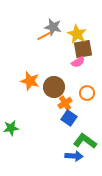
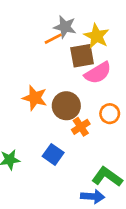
brown square: (83, 49) -> (82, 56), moved
pink semicircle: (78, 62) -> (98, 73), size x1.5
blue square: (69, 118) -> (53, 154), moved

